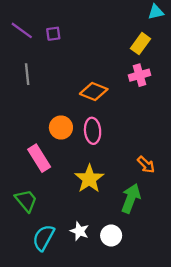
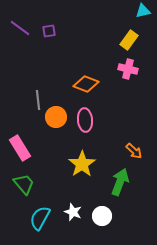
gray line: (27, 74) -> (38, 100), moved
pink cross: (139, 75) -> (128, 69), turned 30
pink rectangle: (39, 158) -> (20, 148), moved

